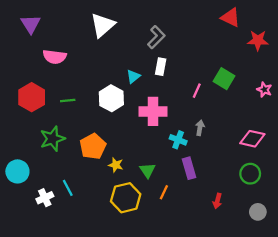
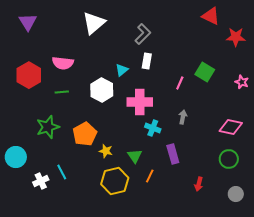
pink semicircle: (55, 57) -> (63, 63), moved
red hexagon: (32, 97) -> (29, 75), moved
cyan cross: (178, 140) -> (153, 128), moved

